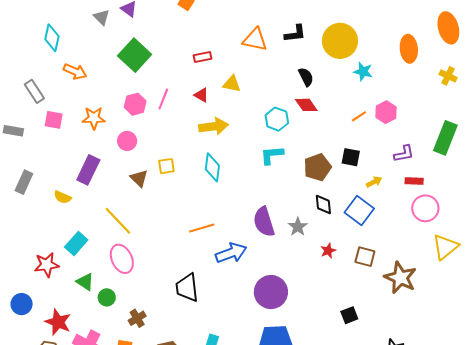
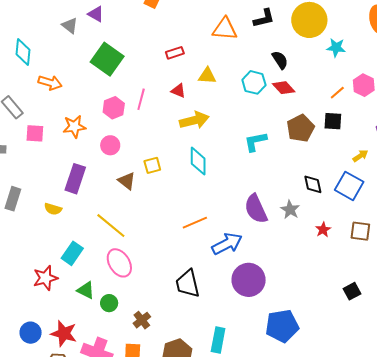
cyan hexagon: (277, 119) -> (254, 82), moved
black square: (351, 157) -> (333, 121), moved
brown pentagon: (317, 167) -> (300, 128), moved
purple circle: (271, 292) -> (249, 280), moved
blue circle: (22, 304) -> (31, 333), moved

